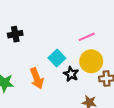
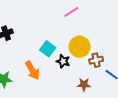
pink line: (87, 37) -> (71, 12), moved

